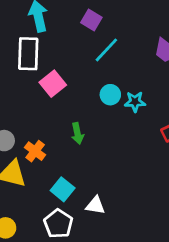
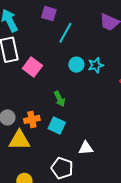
orange cross: (35, 151) -> (32, 119), turned -35
cyan square: (63, 189) -> (57, 125), moved

